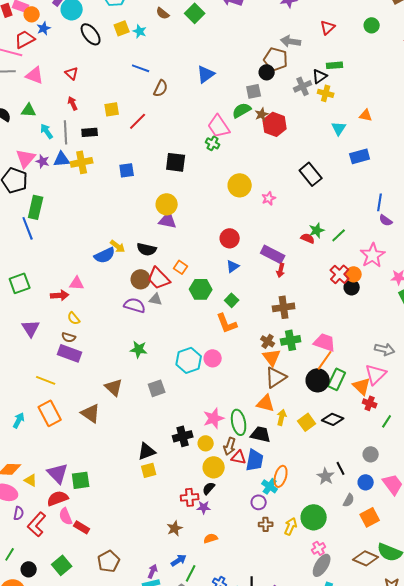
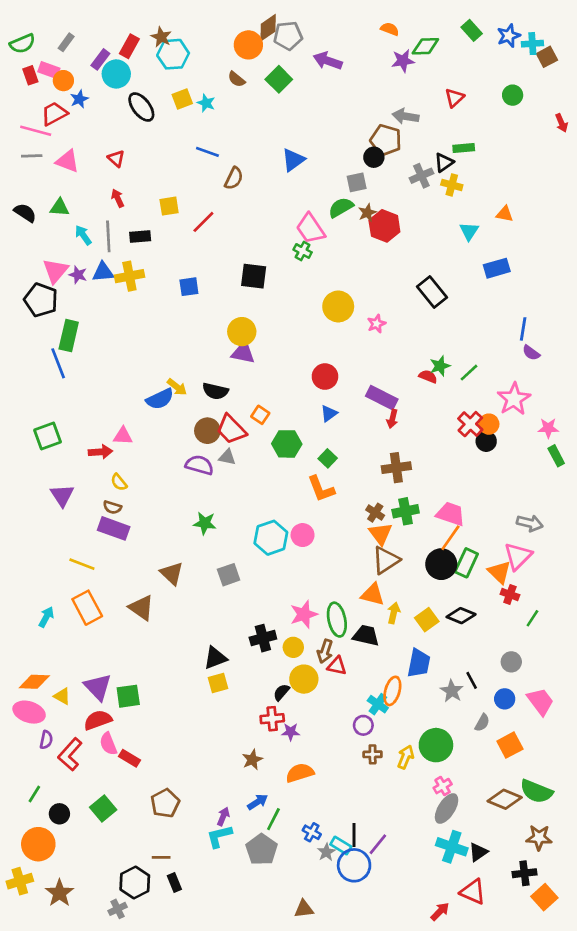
blue trapezoid: (255, 460) -> (419, 663), moved
black semicircle: (209, 488) -> (281, 692), moved
orange semicircle: (211, 538) -> (300, 773), size x1.5

